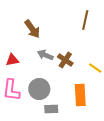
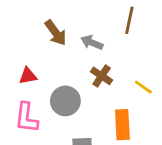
gray arrow: (45, 55) -> (92, 43), moved
gray circle: (39, 89) -> (65, 101), moved

